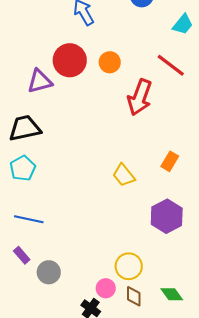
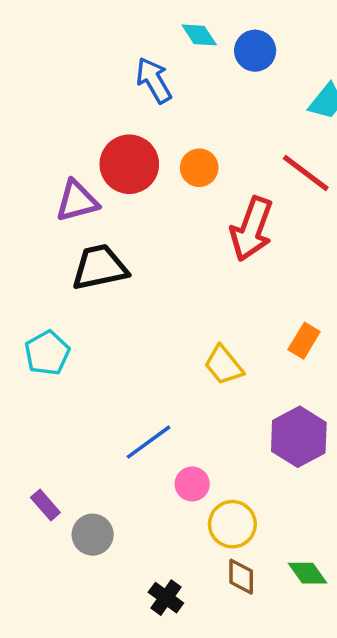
black trapezoid: (25, 128) -> (100, 267), moved
blue line: (29, 219) -> (149, 442), moved, turned -48
pink circle: (106, 288) -> (192, 484), moved

